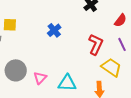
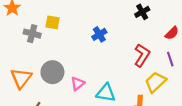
yellow trapezoid: (111, 67) -> (155, 82), turned -85

